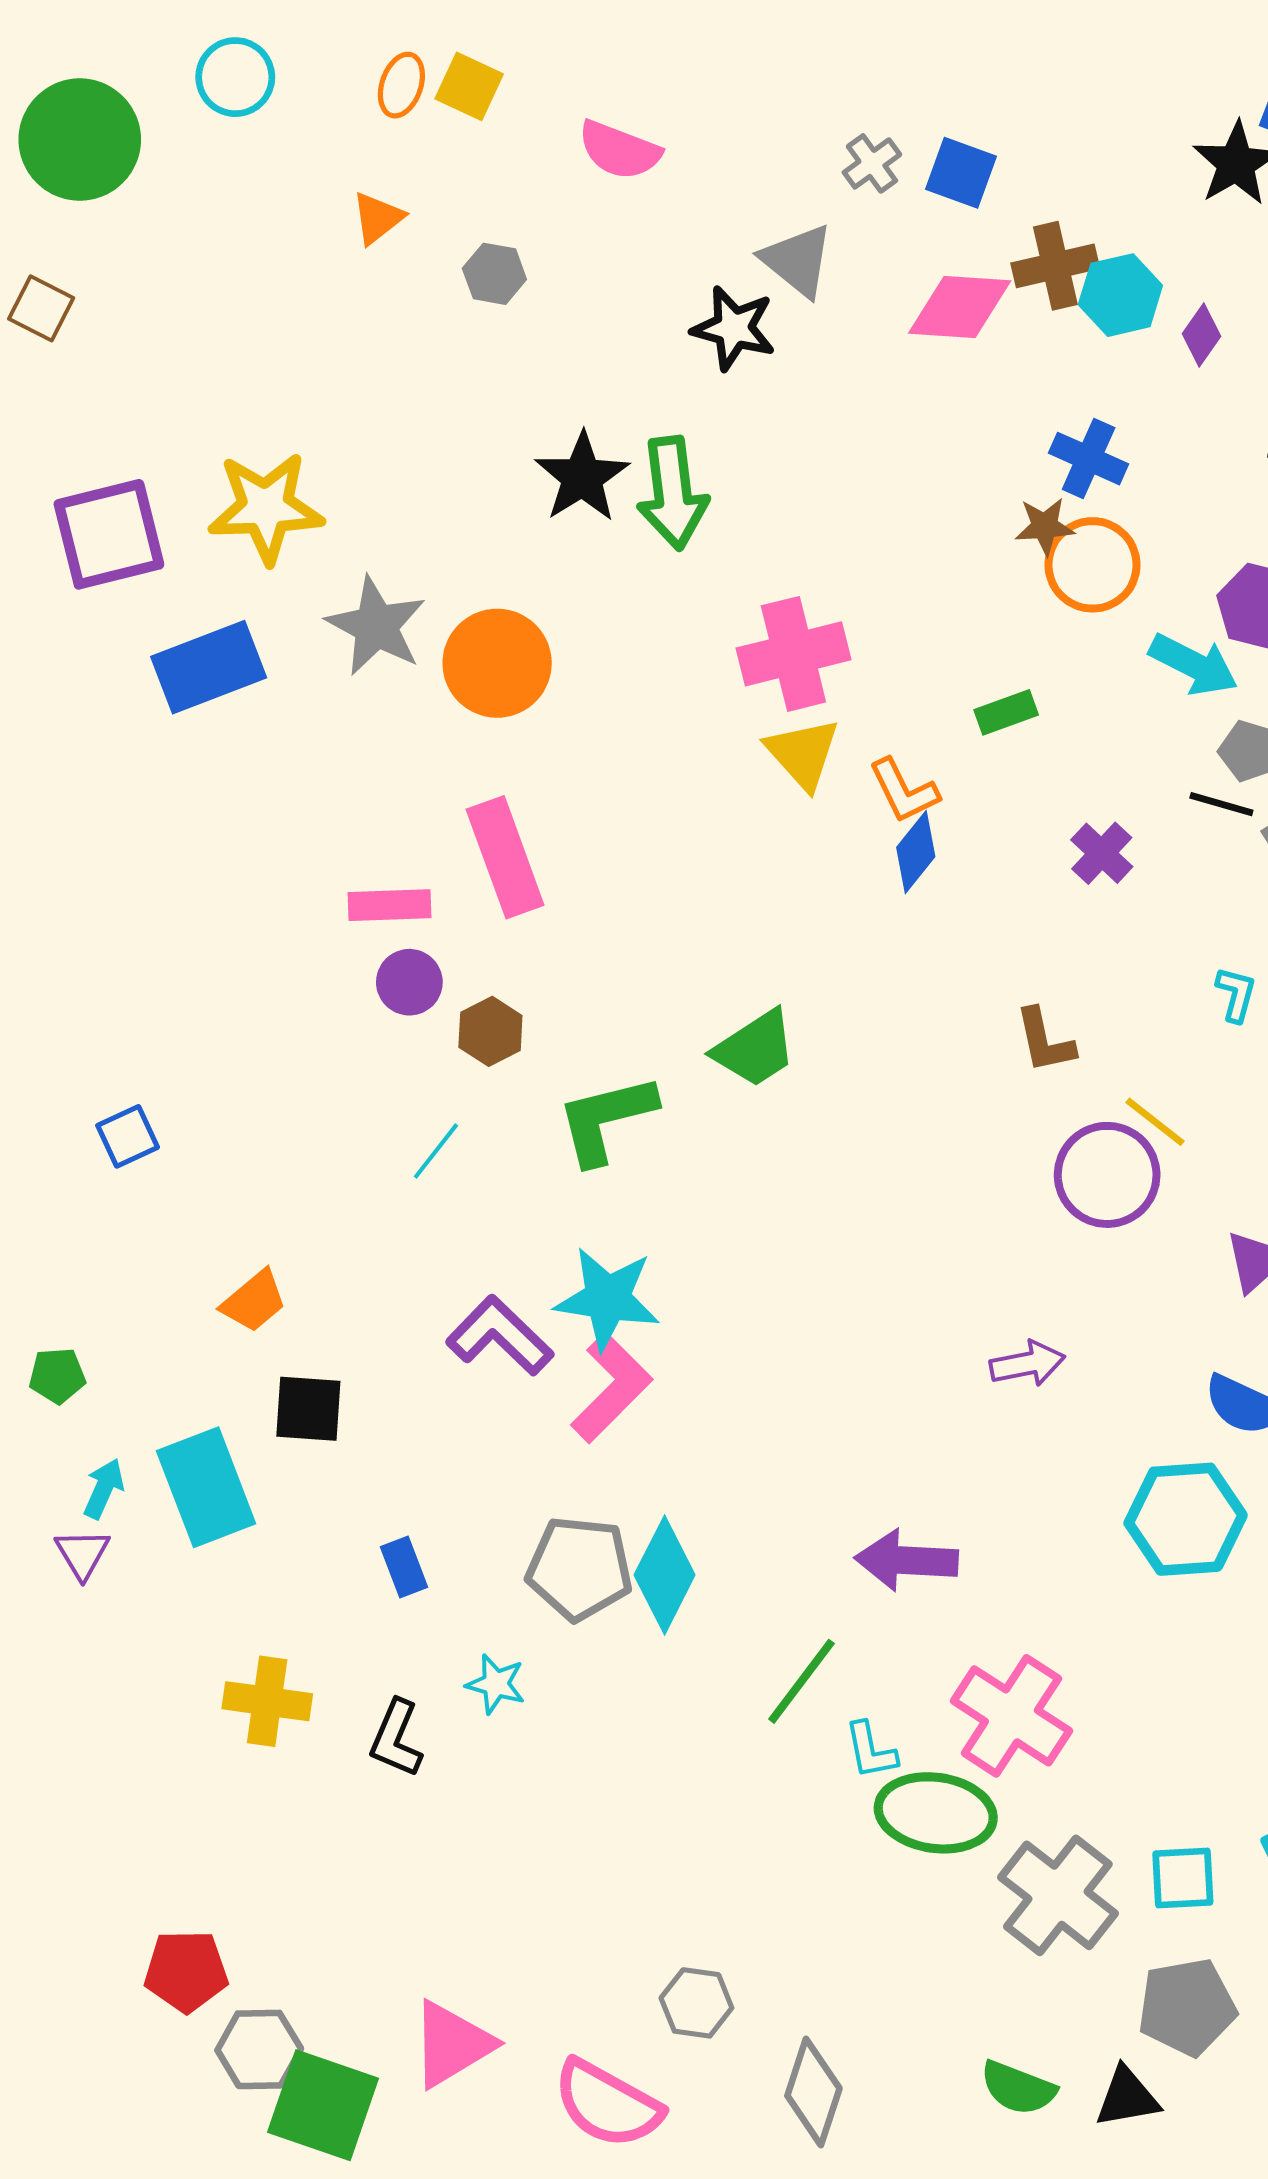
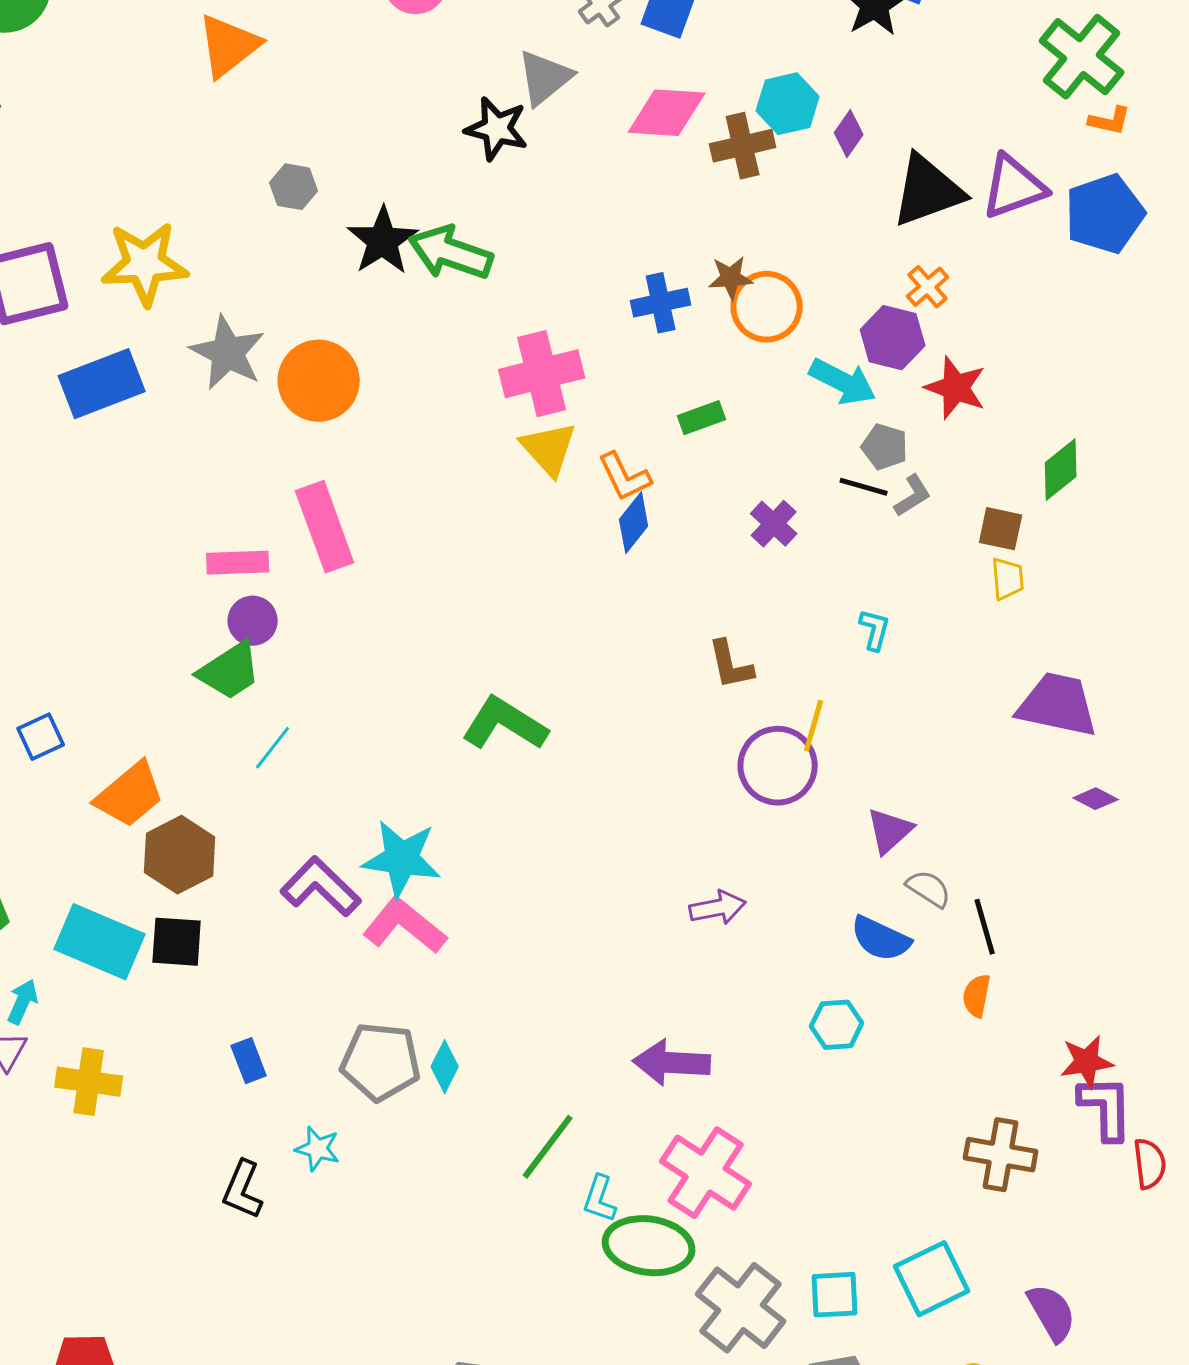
orange triangle: (377, 218) -> (229, 46), size x1.6
gray triangle: (797, 261) -> (545, 78), turned 42
brown cross: (1055, 266) -> (743, 146), moved
gray hexagon: (494, 274) -> (294, 187), moved
blue cross: (1089, 459) -> (661, 303), moved, turned -36
green arrow: (673, 493) -> (451, 253), turned 116
brown hexagon: (490, 1031) -> (180, 855), moved, size x1.5
green trapezoid: (755, 1049) -> (230, 671), moved
green L-shape: (606, 1119) -> (505, 724), moved, turned 46
yellow line: (1155, 1122) -> (814, 726), turned 68
orange trapezoid: (254, 1301) -> (130, 795), moved, size x1.4
pink L-shape: (611, 1388) -> (405, 926), turned -96
cyan rectangle: (206, 1487) -> (100, 942), moved, turned -46
cyan hexagon: (1186, 1519) -> (837, 1025), size x0.6
purple arrow: (906, 1560) -> (672, 1063), moved
cyan diamond: (665, 1575) -> (445, 1067), size x0.6
yellow cross: (267, 1701) -> (89, 1082), moved
cyan L-shape: (871, 1750) -> (600, 1199), turned 30

